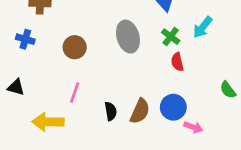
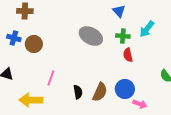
gray ellipse: (128, 37) -> (91, 36), turned -45
green cross: (171, 37) -> (123, 36), turned -32
brown circle: (75, 47) -> (34, 44), moved

